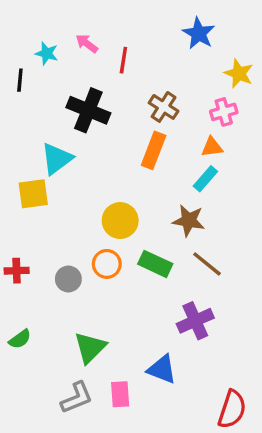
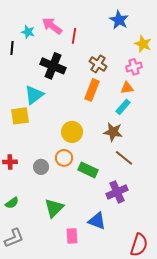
pink arrow: (87, 43) -> (52, 26), size x1.5
green rectangle: (155, 264) -> (88, 170), moved
gray L-shape: (77, 398) -> (14, 238), moved

